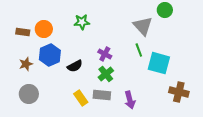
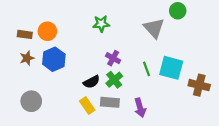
green star: (82, 22) -> (101, 24), moved
green line: (139, 50) -> (146, 69), moved
brown star: (26, 64) -> (27, 58), moved
black semicircle: (75, 66) -> (92, 82), moved
brown cross: (179, 92) -> (199, 85), moved

